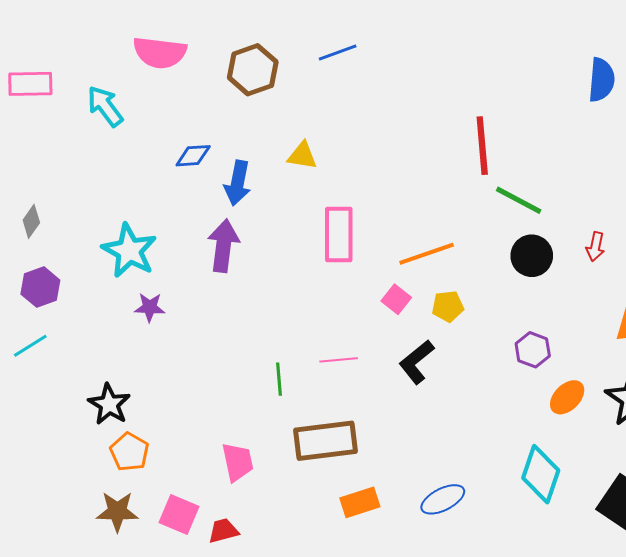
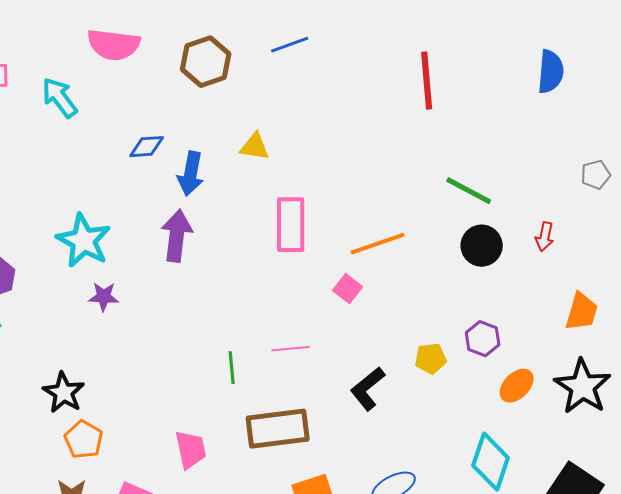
red line: (482, 146) -> (427, 81), moved
yellow pentagon: (448, 306) -> (431, 359), moved
black L-shape: (416, 362) -> (368, 389), moved

